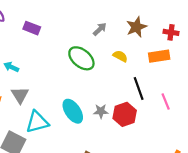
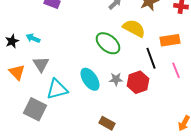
yellow semicircle: (120, 56) -> (134, 28), size x1.6
orange rectangle: (159, 56) -> (170, 40), moved
green ellipse: (81, 58) -> (108, 43), moved

